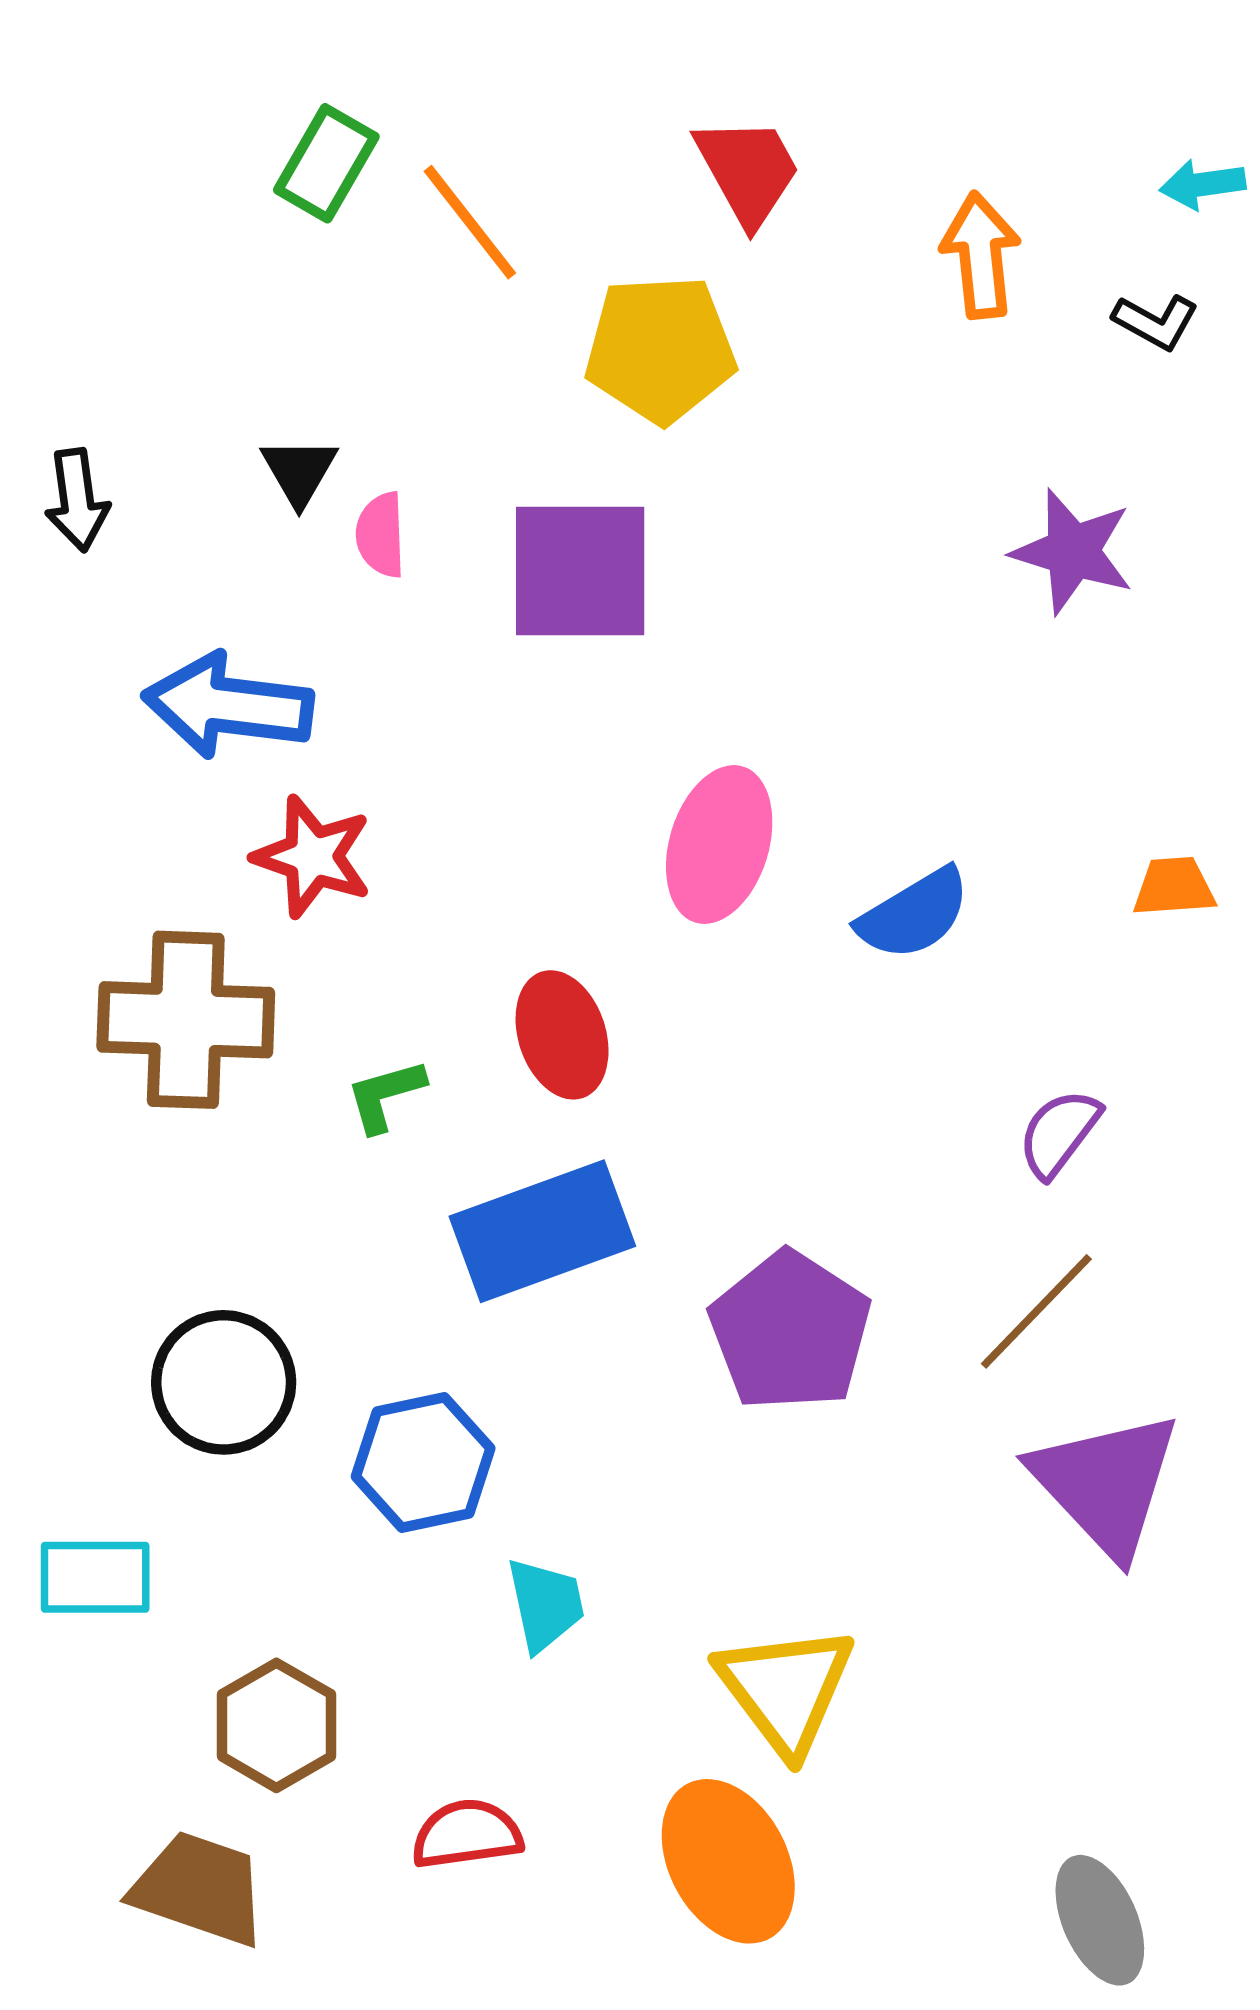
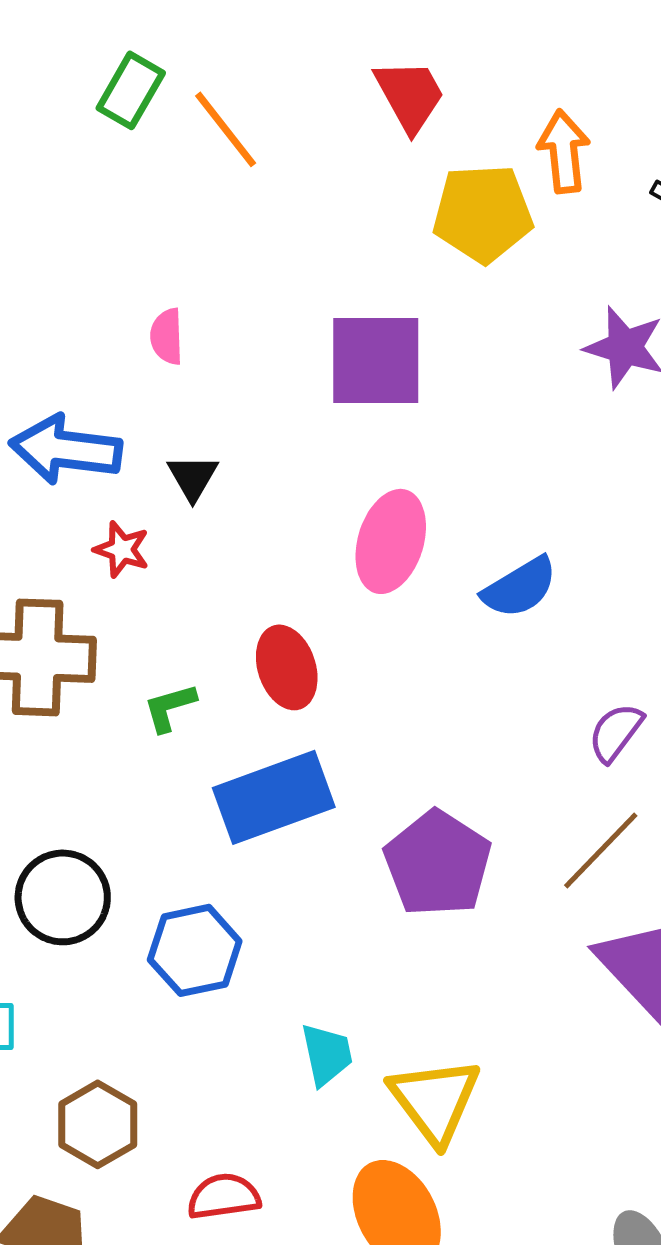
yellow pentagon: (660, 349) -> (483, 213), moved
black triangle: (299, 471) -> (193, 477), moved
purple square: (580, 571) -> (376, 360), moved
red star: (313, 857) -> (122, 549), size x0.7
cyan trapezoid: (545, 1604) -> (327, 1054), moved

